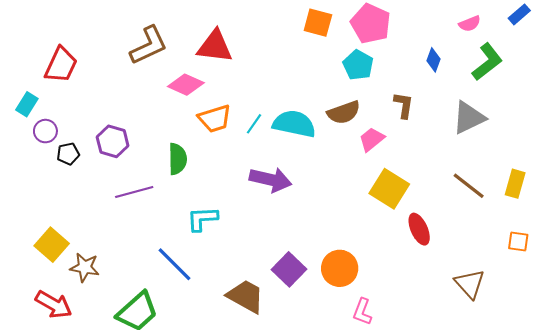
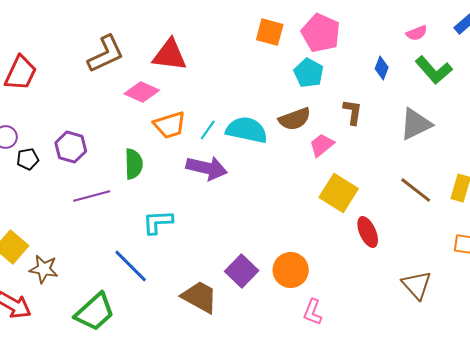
green L-shape: (487, 62) -> (434, 70), turned 87
purple arrow: (270, 180) -> (207, 168), moved

